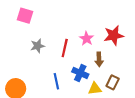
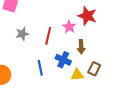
red star: (114, 35) -> (87, 16), moved, turned 30

